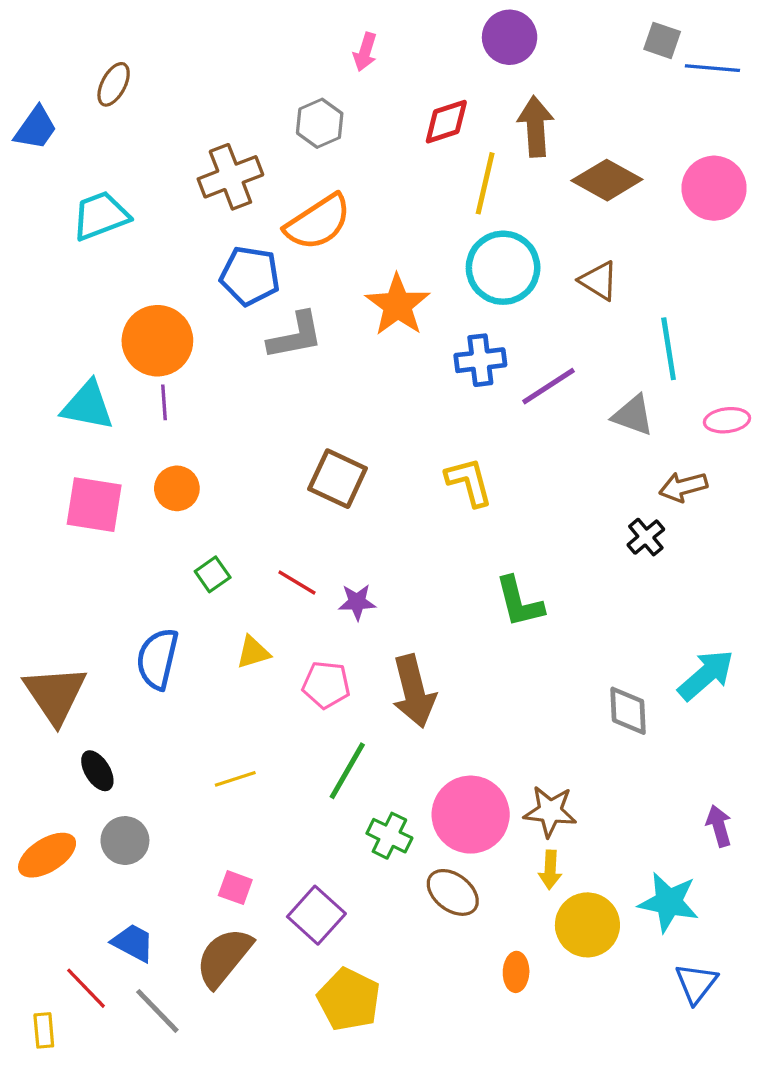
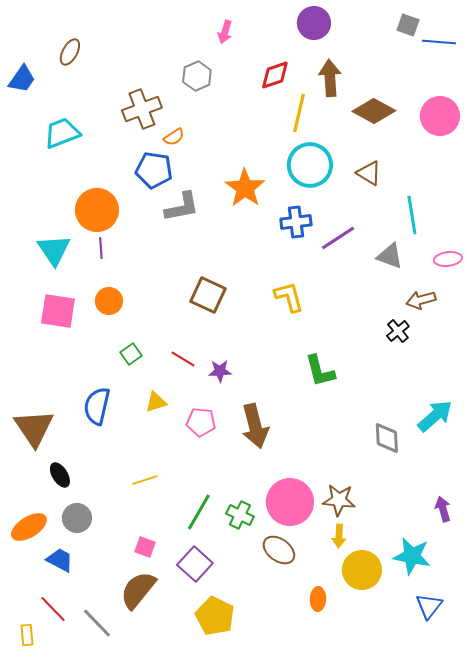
orange semicircle: (318, 222) -> (174, 137), moved, size x0.5
cyan triangle: (88, 406) -> (54, 250), turned 45
green line: (347, 771) -> (199, 512), moved
blue trapezoid: (133, 943) -> (60, 560), moved

